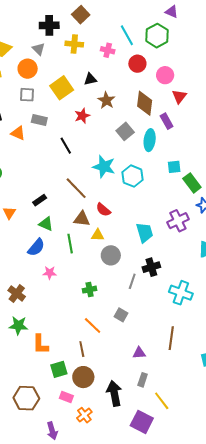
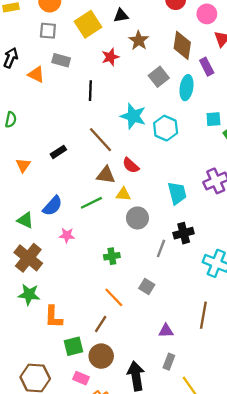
black line: (66, 146) -> (90, 91), turned 30
green triangle: (46, 224) -> (25, 220), moved
green line: (70, 244) -> (91, 203), turned 72
brown cross: (17, 294) -> (28, 258), size x1.4
brown line: (82, 349) -> (101, 324), turned 42

